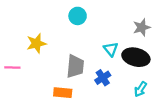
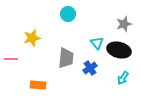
orange rectangle: (63, 93) -> (38, 85), moved

